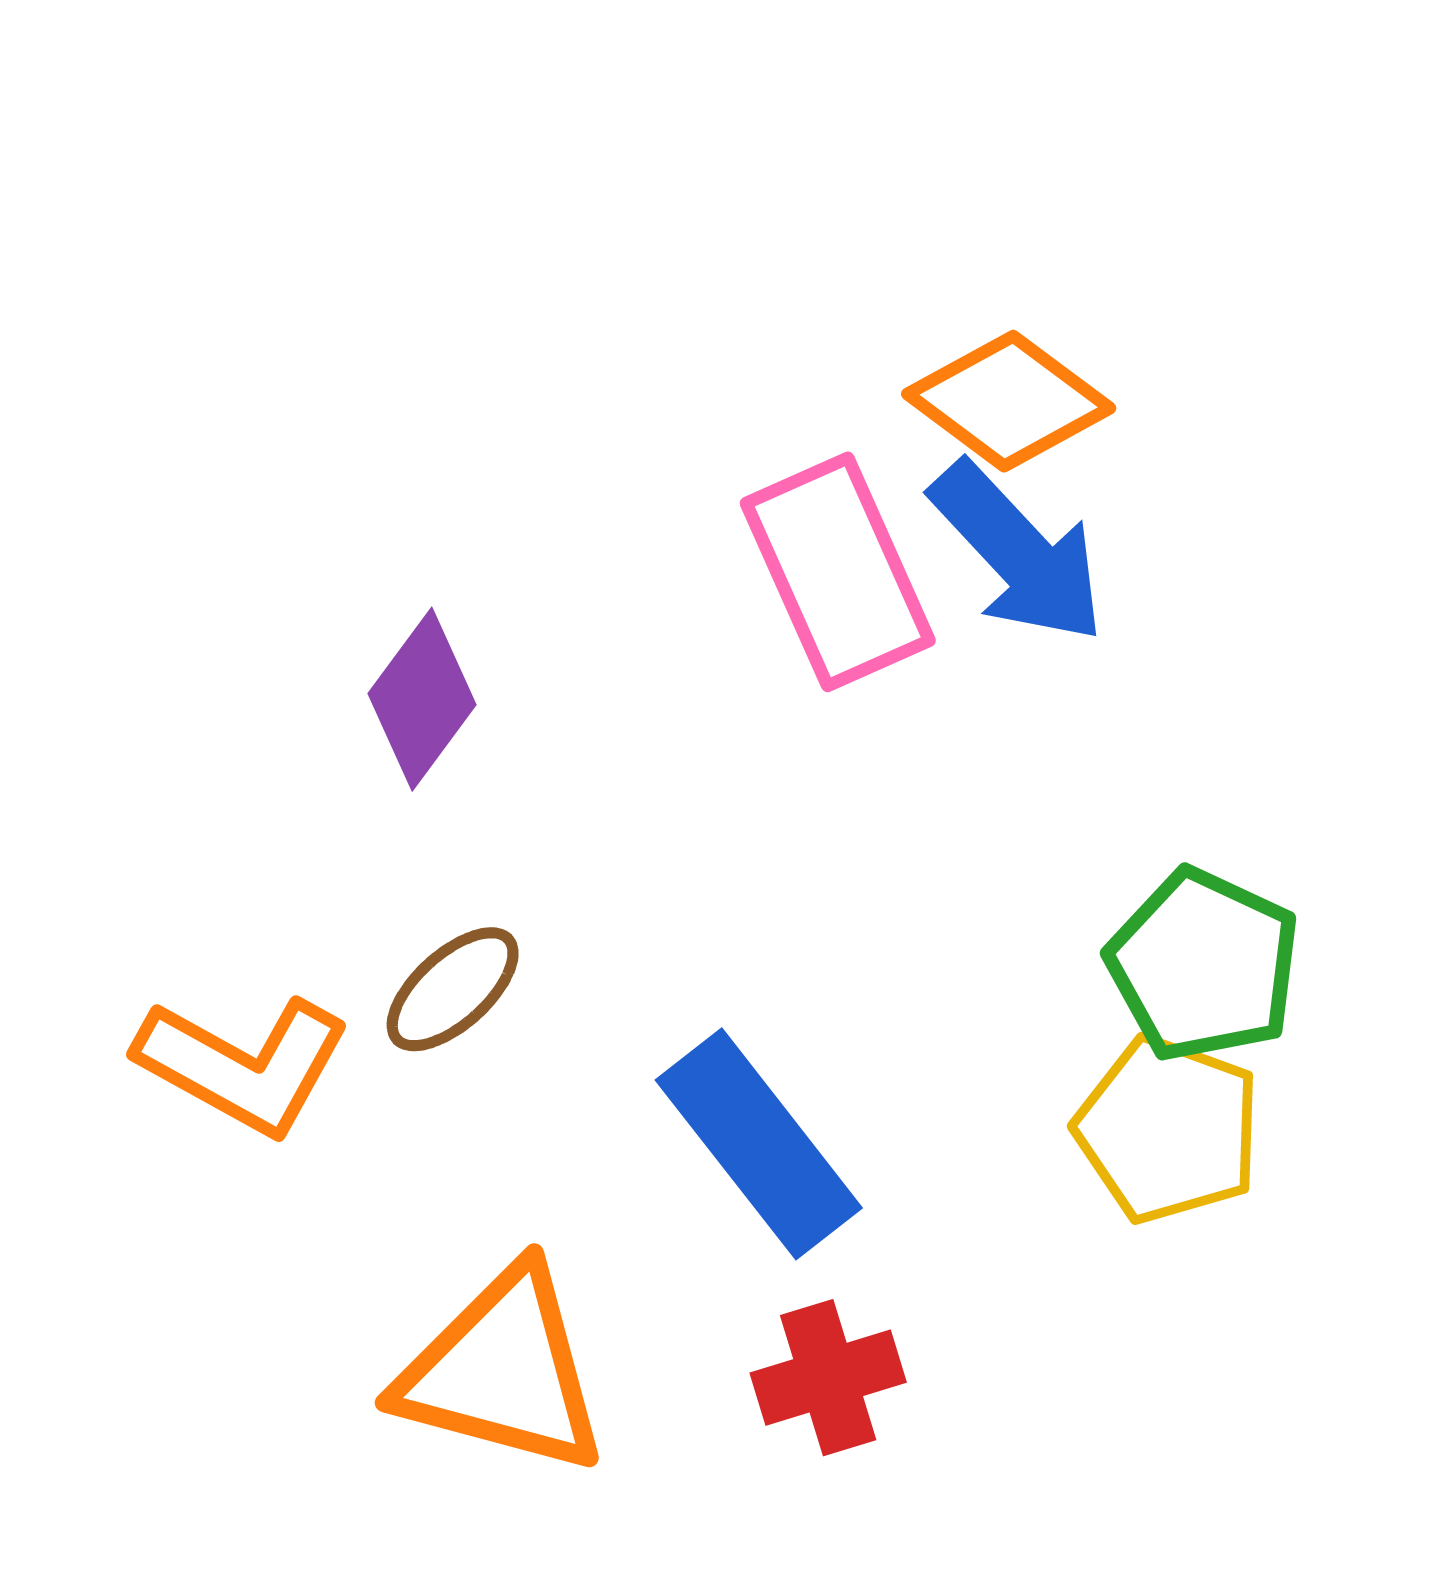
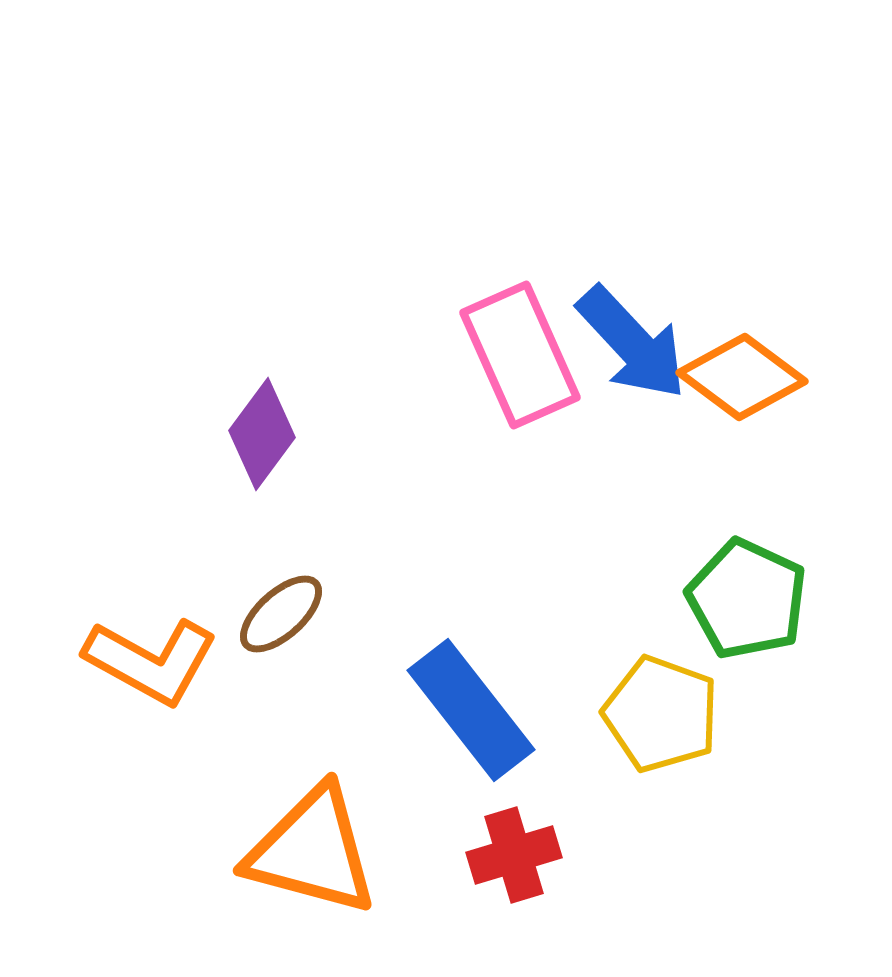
orange diamond: (1009, 401) -> (742, 377), moved
yellow pentagon: (1168, 1129) -> (661, 714), moved

